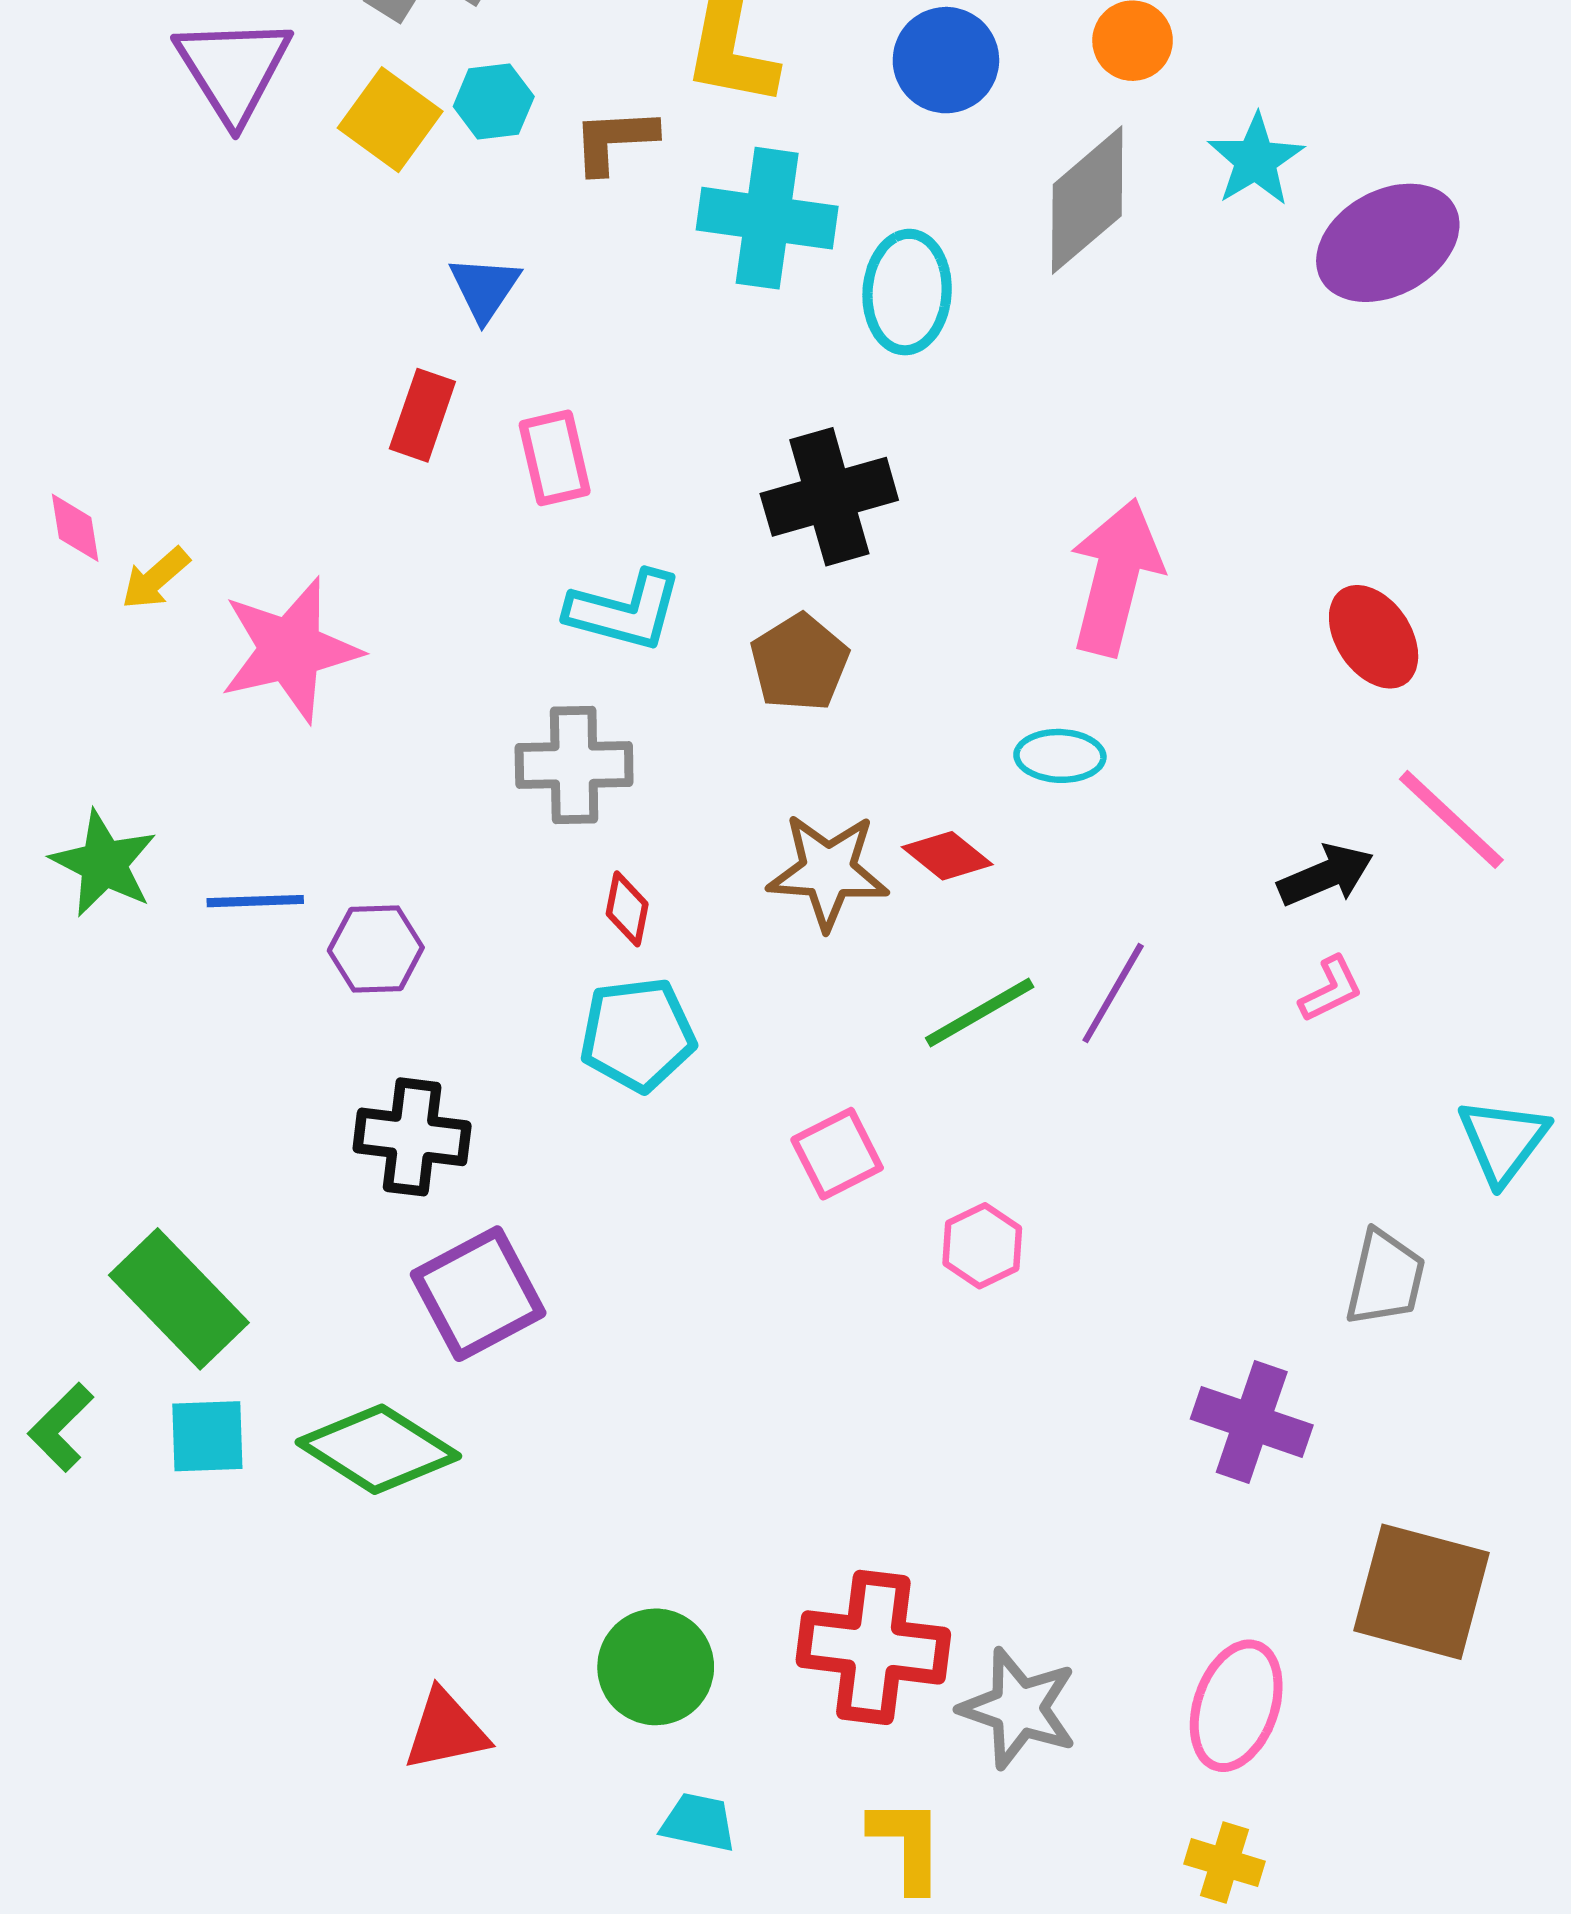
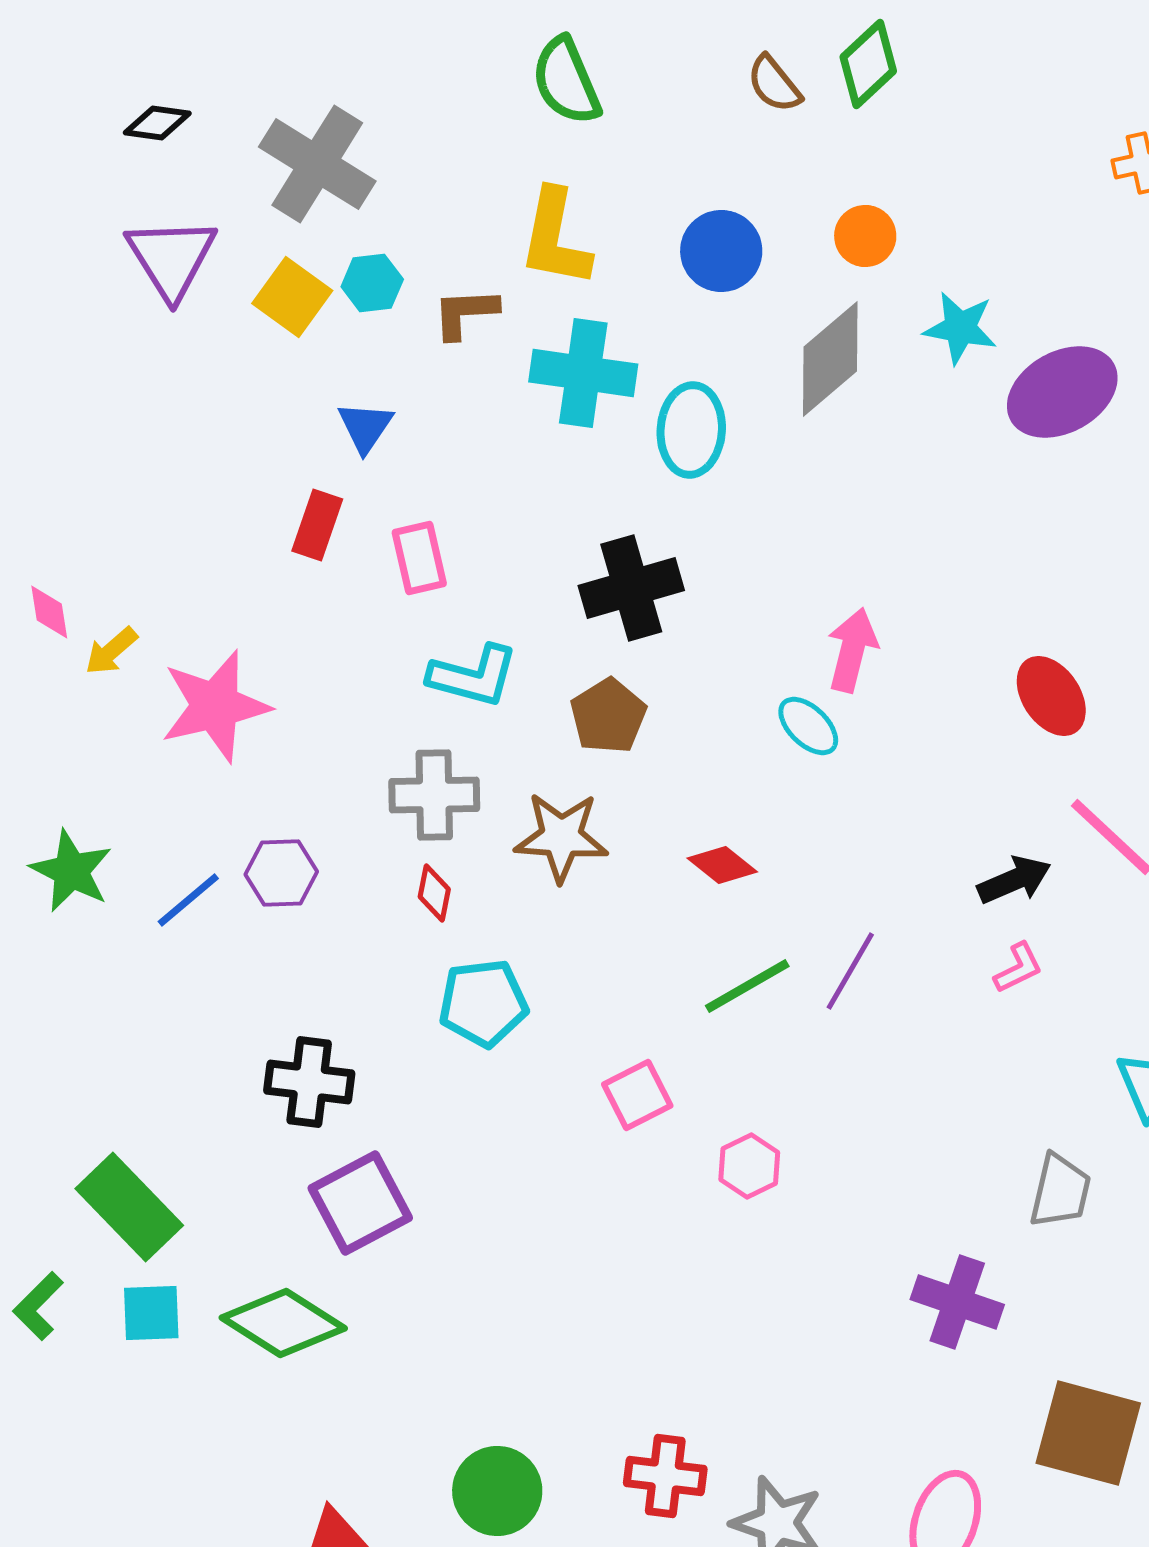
cyan star: (1256, 160) -> (960, 328), turned -30
pink arrow: (1116, 577) -> (852, 650), size x0.7
cyan ellipse: (1060, 756) -> (808, 726), moved, turned 42
brown star: (828, 871) -> (561, 837), moved
blue line: (255, 901) -> (188, 900), turned -38
red diamond: (627, 909) -> (434, 893), moved
purple hexagon: (376, 949) -> (281, 873), moved
red cross: (873, 1647) -> (665, 1476), size x0.7

